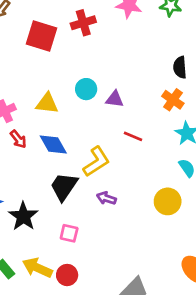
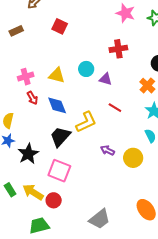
red cross: (83, 23) -> (118, 49), moved
red square: (41, 36) -> (60, 26), size x0.7
purple arrow: (106, 198) -> (108, 150), moved
pink square: (69, 233) -> (59, 171), size x1.6

